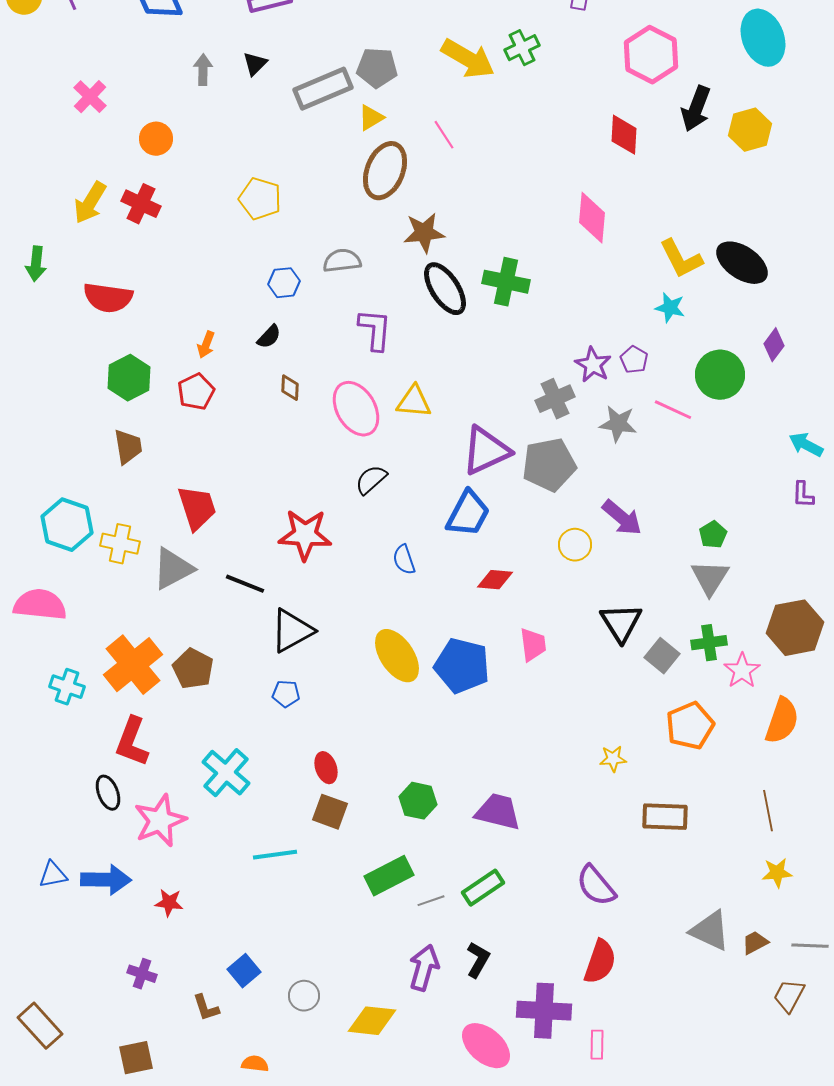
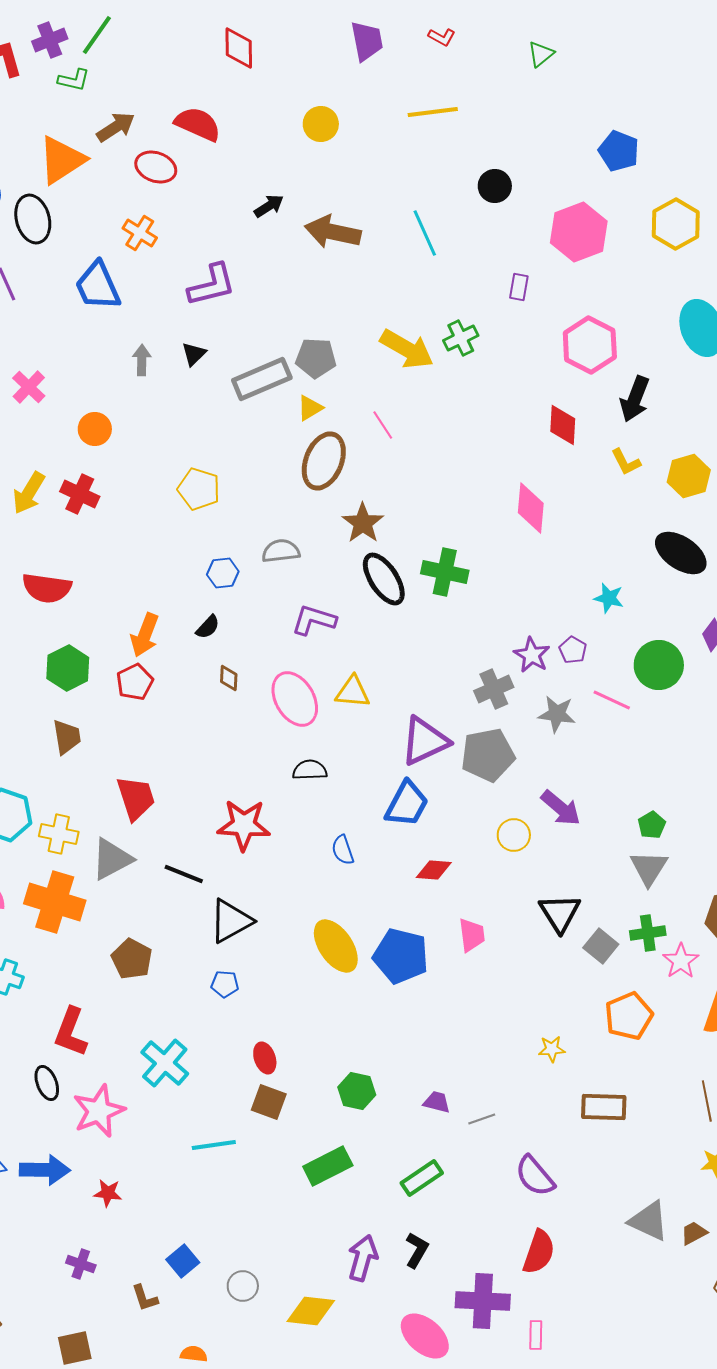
yellow hexagon: (750, 130) -> (689, 476), moved
brown star: (424, 233) -> (363, 523), turned -30
yellow L-shape: (681, 259) -> (626, 462), moved, size x0.7
purple L-shape: (375, 330) -> (314, 620), turned -78
orange arrow: (206, 345) -> (145, 635), size x1.6
black semicircle: (371, 480) -> (310, 770), turned 40
orange cross: (133, 665) -> (55, 902), moved, turned -34
purple trapezoid: (498, 812) -> (437, 1102), size x0.6
gray line: (431, 901) -> (482, 1119), moved

